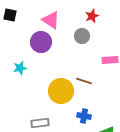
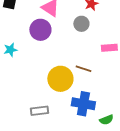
cyan star: (20, 68) -> (10, 50), moved
blue cross: (84, 116) -> (83, 104), size x1.6

